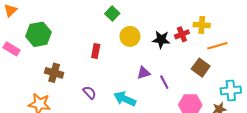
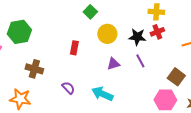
yellow cross: (202, 25) -> (156, 12), moved
brown square: (201, 68) -> (176, 77), moved
purple triangle: (143, 73) -> (113, 64), moved
purple line: (164, 82) -> (140, 61), moved

